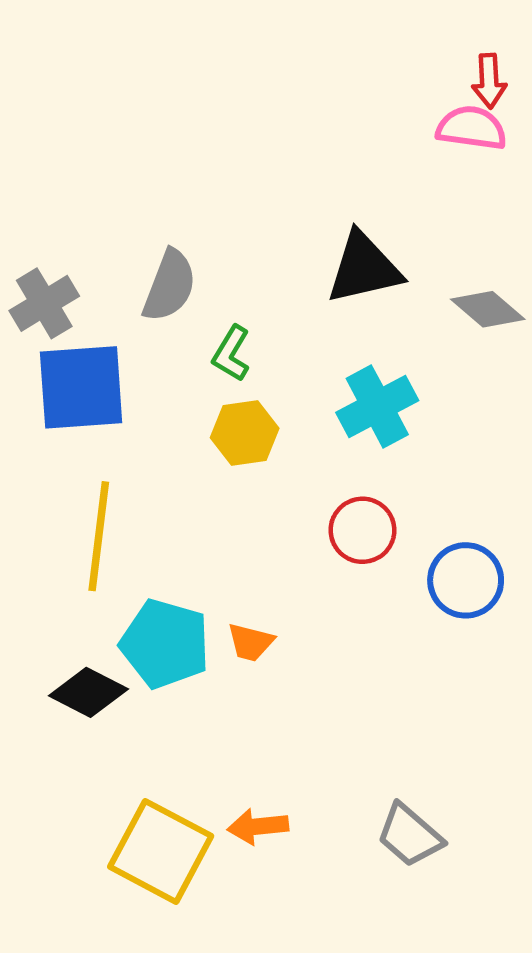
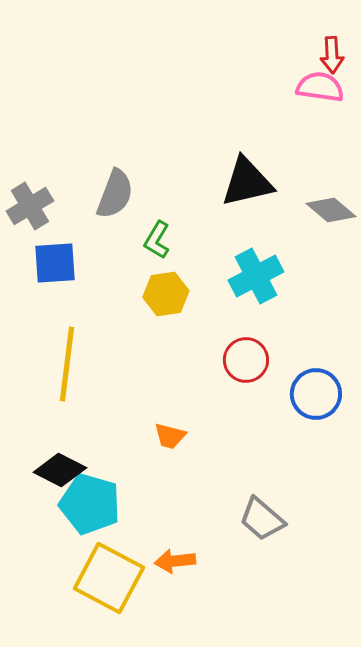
blue square: (81, 387) -> (55, 263), size x0.7
cyan pentagon: (165, 644) -> (90, 504), moved
gray trapezoid: (410, 835) -> (262, 519), moved

